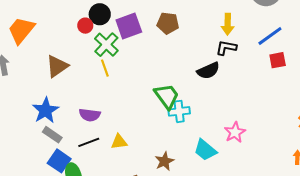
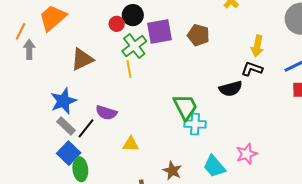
black line: (89, 142) -> (86, 128), moved, turned -40
brown star: (164, 161) -> (172, 171), turned -30

